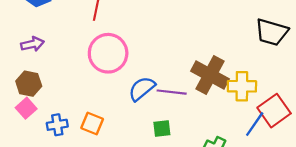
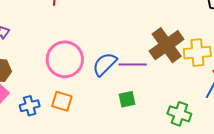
pink circle: (108, 53) -> (65, 59), moved
brown cross: (210, 75) -> (167, 45), turned 32

